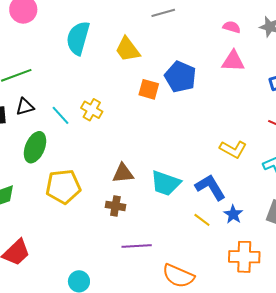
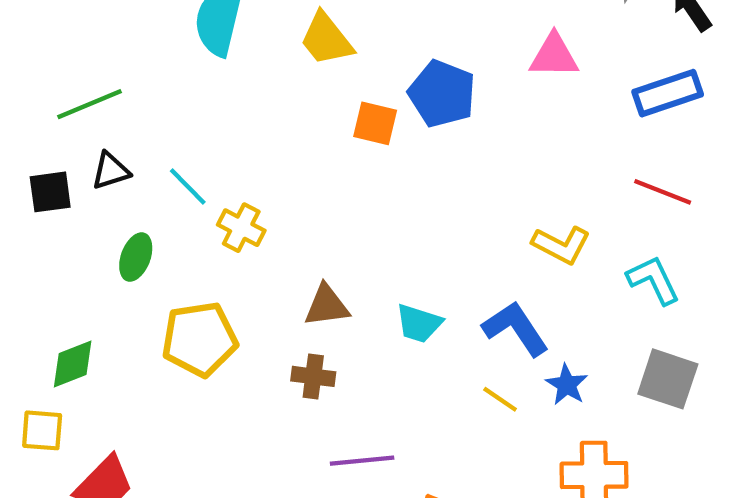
yellow cross: (92, 110) -> (241, 228), moved
green ellipse: (35, 147) -> (136, 257), size x0.7
cyan trapezoid: (166, 183) -> (419, 323), size x0.7

